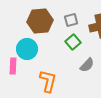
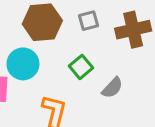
green square: (73, 42) -> (81, 67), moved

